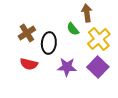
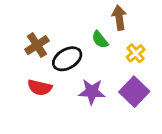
yellow cross: (99, 39) -> (136, 53), size x0.6
black ellipse: (49, 43) -> (67, 59), turned 55

